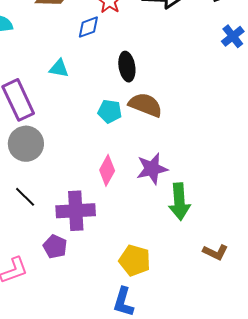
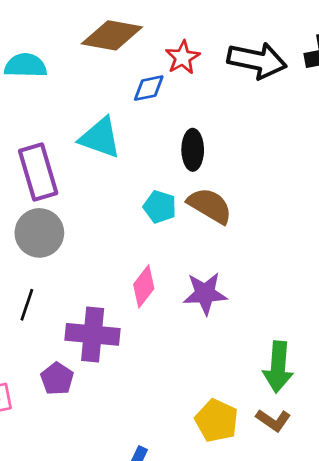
cyan triangle: (59, 68) -> (100, 138), size x1.6
black line: (25, 197) -> (27, 305), turned 55
green arrow: (179, 202) -> (278, 367), moved
yellow pentagon: (135, 260) -> (217, 421), moved

